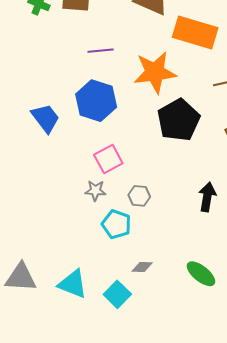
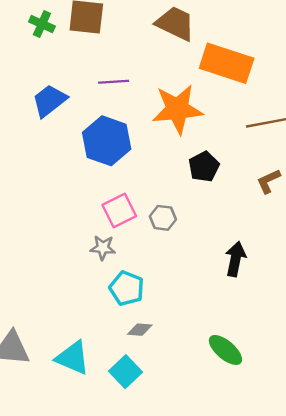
blue trapezoid: (46, 118) -> (49, 101), moved, turned -92
black pentagon: (179, 120) -> (204, 167), size x0.6
gray hexagon: (139, 196) -> (163, 218), moved
gray diamond: (142, 267) -> (140, 330), moved

